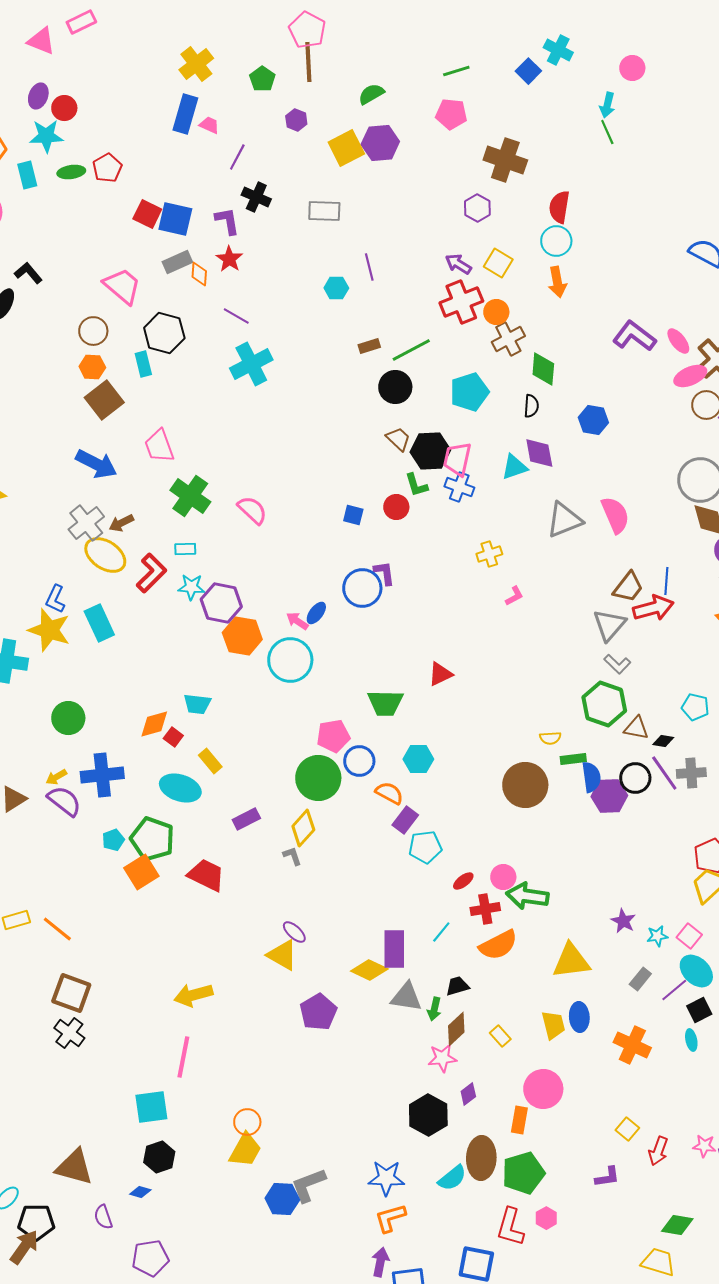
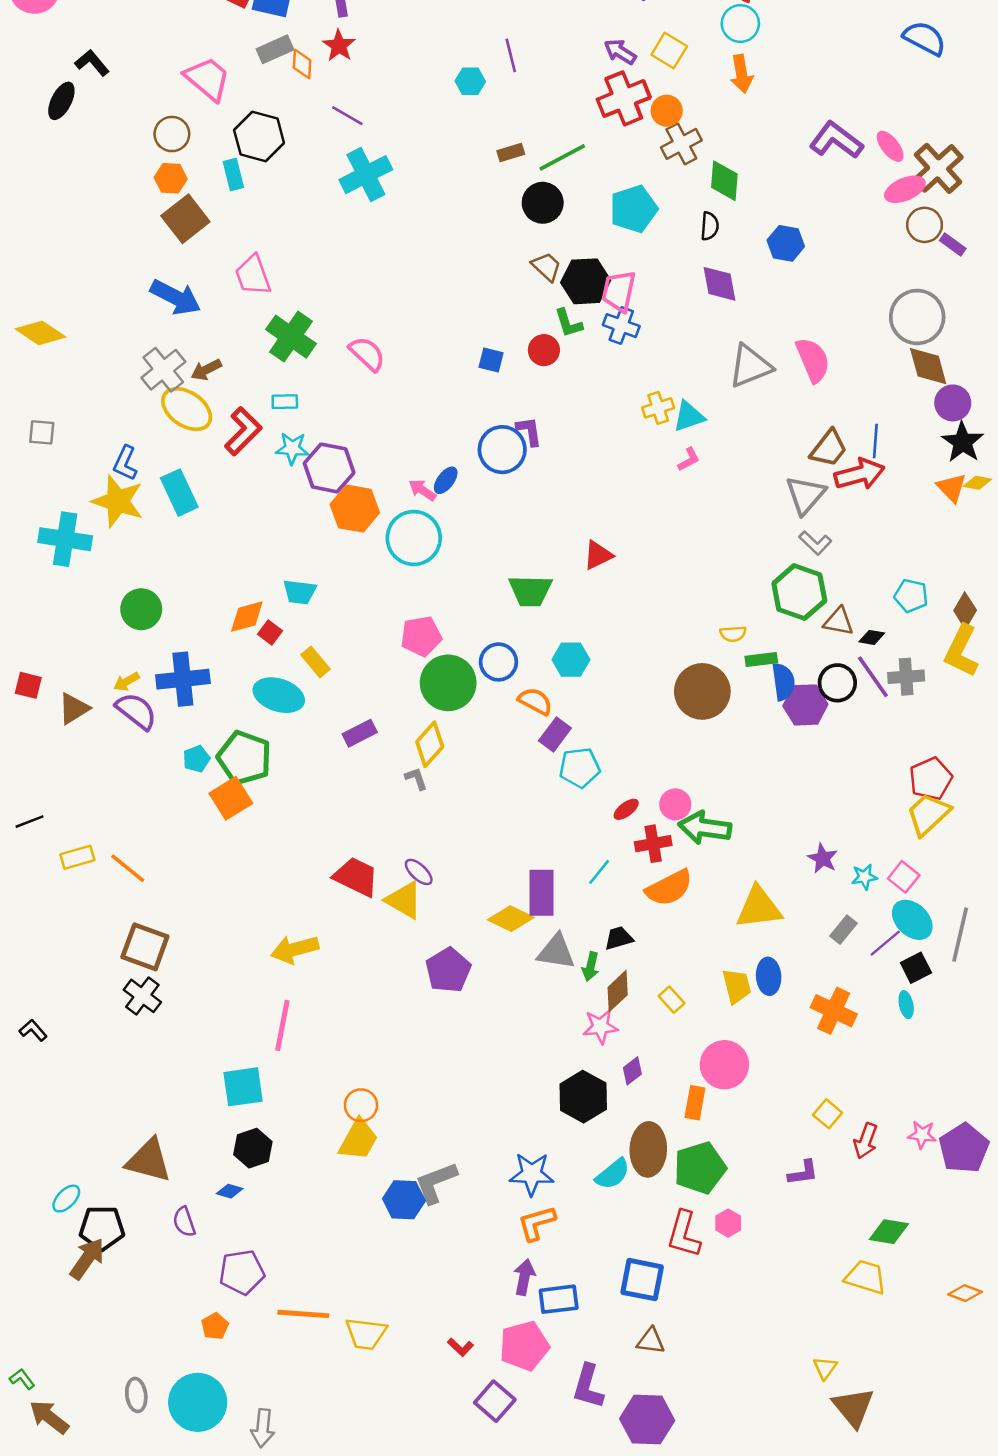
cyan triangle: (514, 467) -> (689, 416), moved
pink pentagon: (333, 736) -> (421, 636), moved
red trapezoid: (206, 875) -> (356, 877), moved

